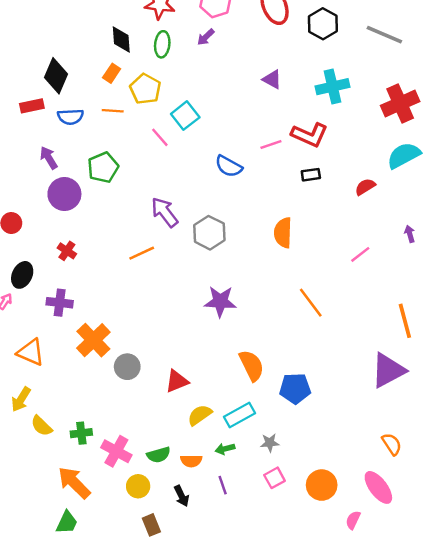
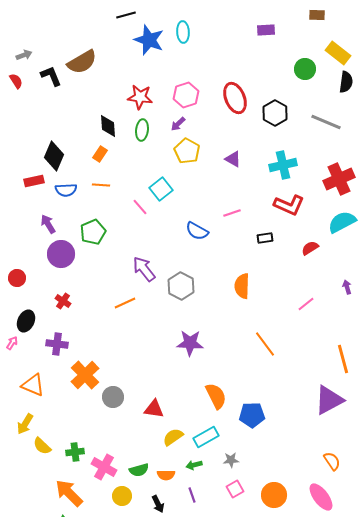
yellow pentagon: (145, 89) -> (187, 151), moved
red L-shape: (310, 135) -> (289, 205), moved
red triangle: (177, 381) -> (154, 409), turned 30

